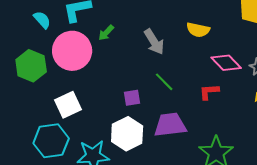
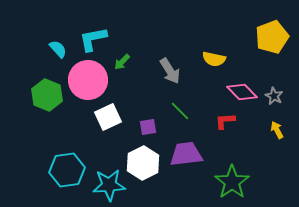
white square: (68, 105) -> (108, 117), moved

